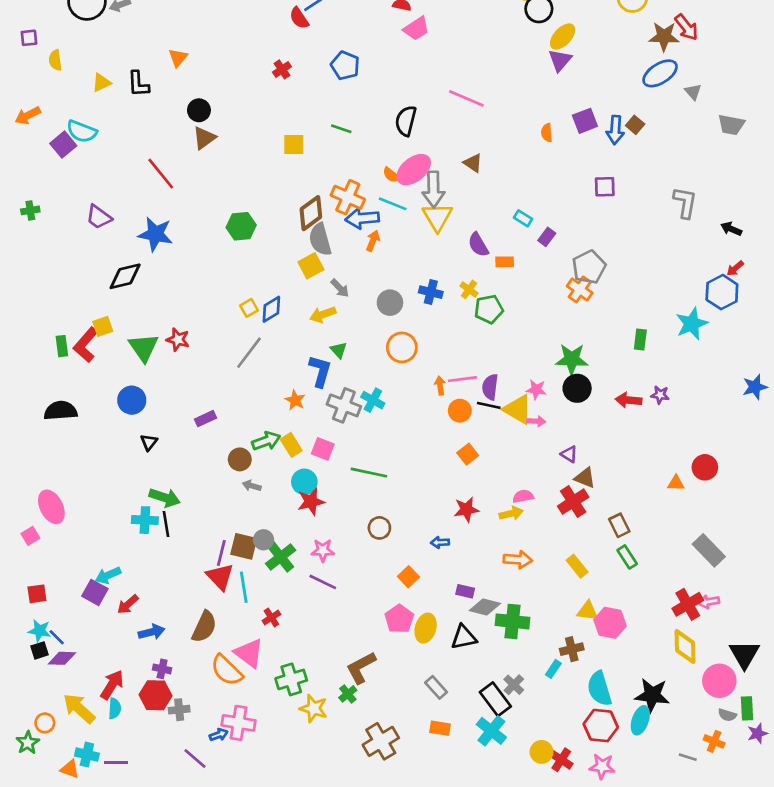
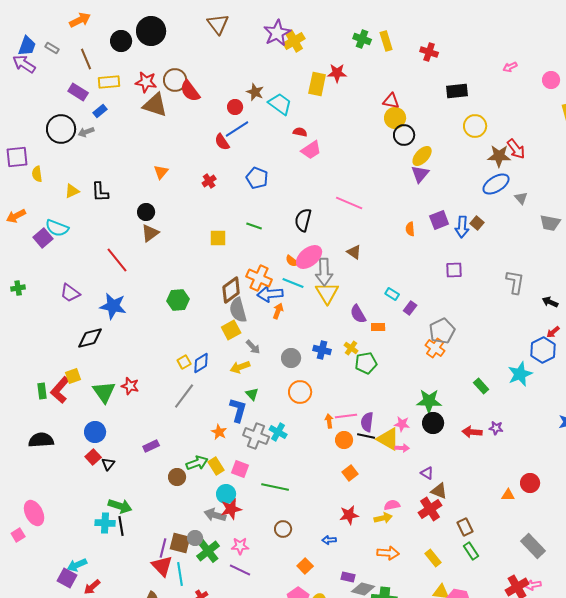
purple square: (29, 38) -> (17, 157), size x1.6
orange triangle: (178, 58) -> (161, 172), moved
green rectangle: (640, 340) -> (481, 386), turned -49
gray arrow: (252, 486) -> (215, 515), moved, size x1.5
red square: (37, 594) -> (93, 457), moved, turned -35

